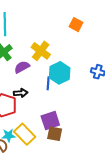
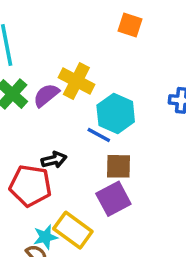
purple semicircle: (22, 67) -> (46, 95), moved
blue line: (48, 83) -> (99, 135), turned -56
brown square: (55, 134) -> (118, 166), moved

